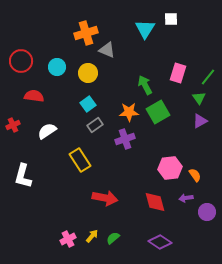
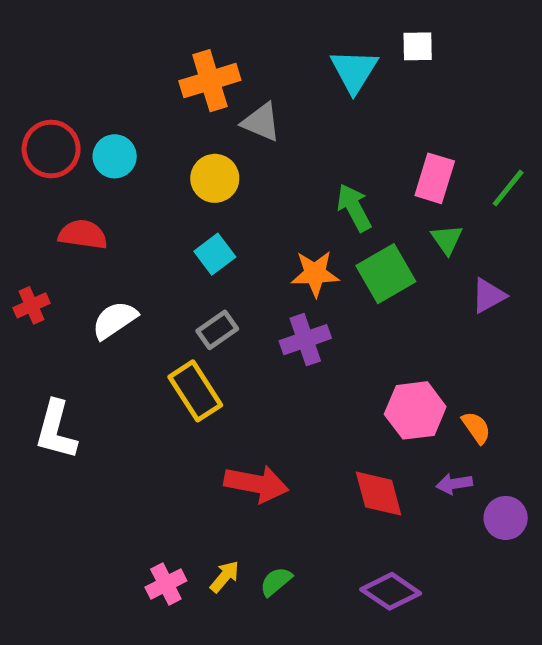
cyan circle: (57, 67) -> (115, 156), moved
green triangle: (199, 98) -> (447, 239), moved
gray rectangle: (95, 125) -> (217, 330), moved

